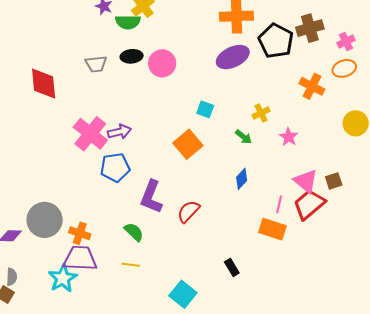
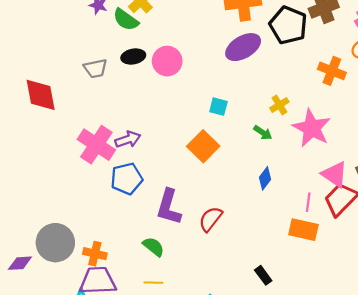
green semicircle: (128, 22) -> (126, 20), turned 40
pink star: (289, 137) -> (312, 128), size x1.8

